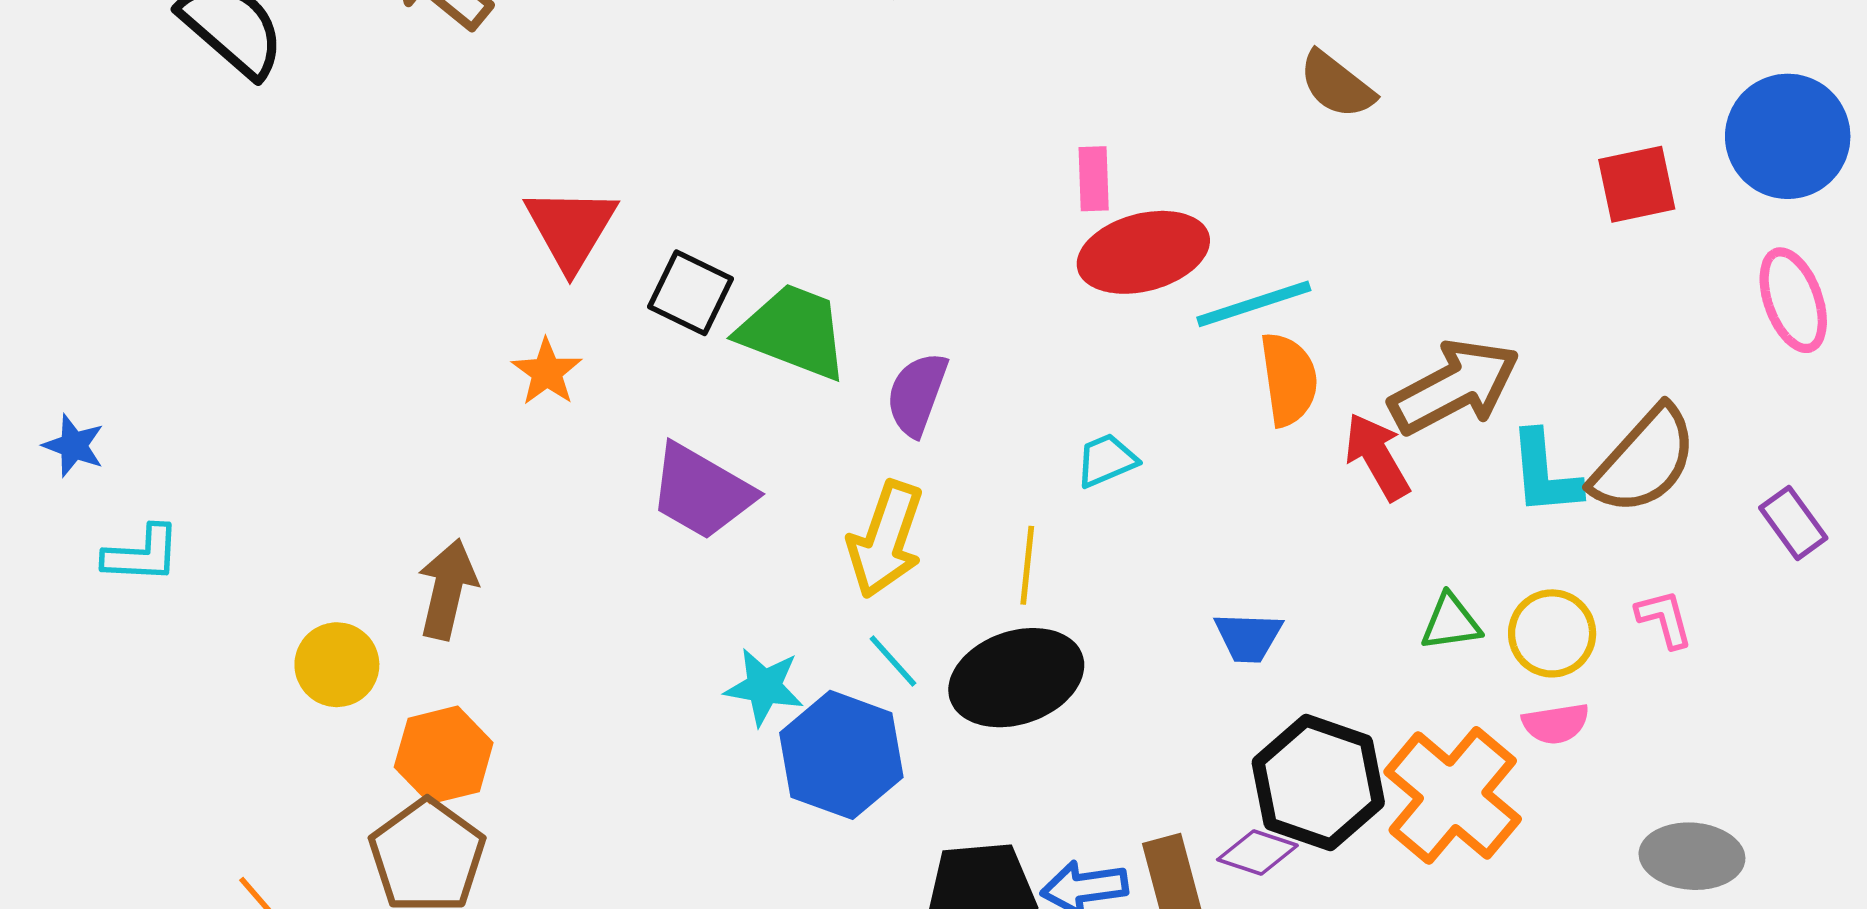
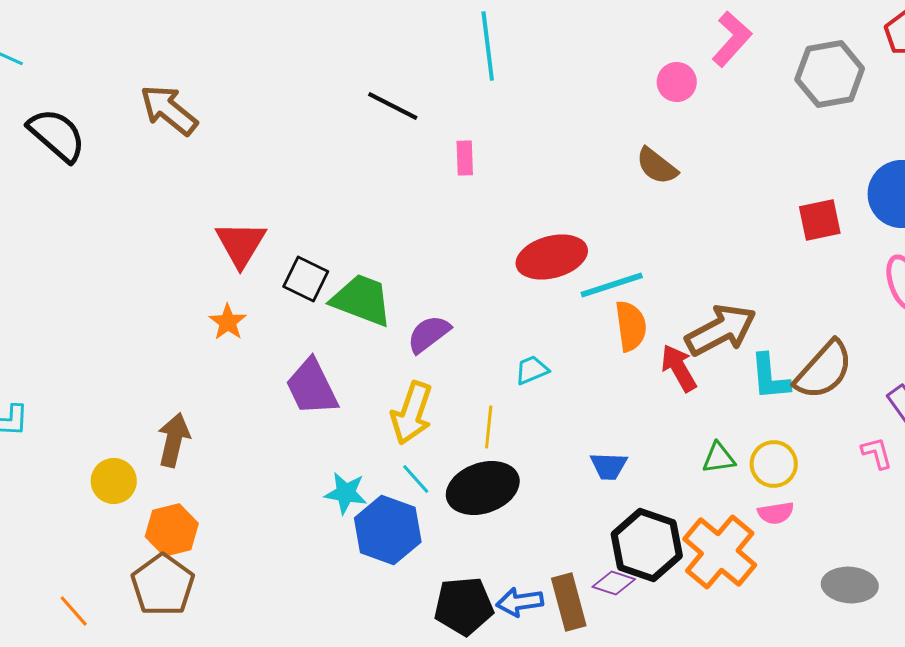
pink rectangle: (1094, 179) -> (465, 158), moved
purple semicircle: (917, 394) -> (429, 334), turned 33
purple trapezoid: (701, 492) -> (312, 387), turned 34
pink L-shape: (1664, 619) -> (877, 453), moved

